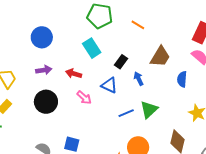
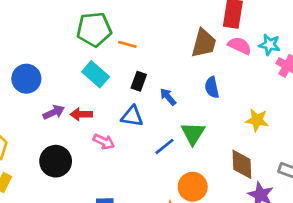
orange line: (138, 25) -> (127, 44), moved
brown trapezoid: (160, 57) -> (204, 43), moved
purple arrow: (44, 70) -> (54, 112), moved
blue semicircle: (182, 79) -> (212, 87), moved

